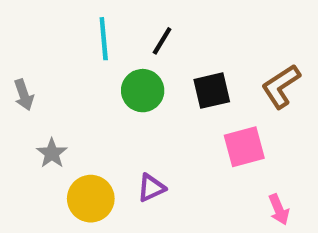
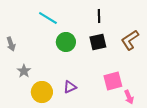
cyan line: (104, 39) -> (48, 18), turned -54
black line: (162, 41) -> (99, 16), moved, turned -32
pink square: (244, 147) -> (113, 81), moved

